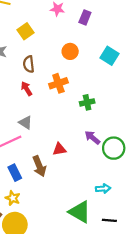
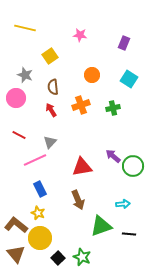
purple rectangle: (85, 17) -> (124, 43), moved
green cross: (87, 102) -> (113, 108), moved
gray triangle: (25, 123) -> (50, 142), turned 40
red triangle: (59, 149) -> (82, 167), size x1.5
brown arrow: (39, 166) -> (78, 200), moved
green triangle: (80, 212) -> (101, 226), turned -50

